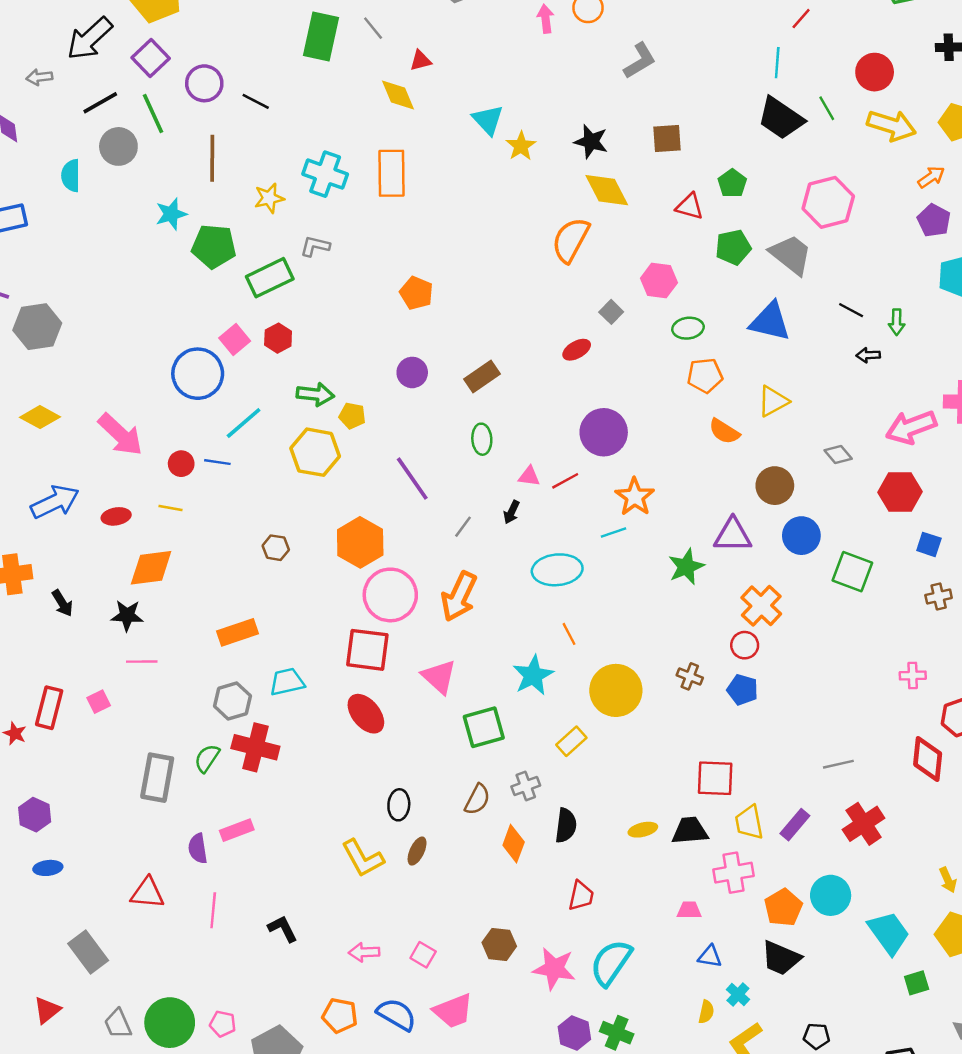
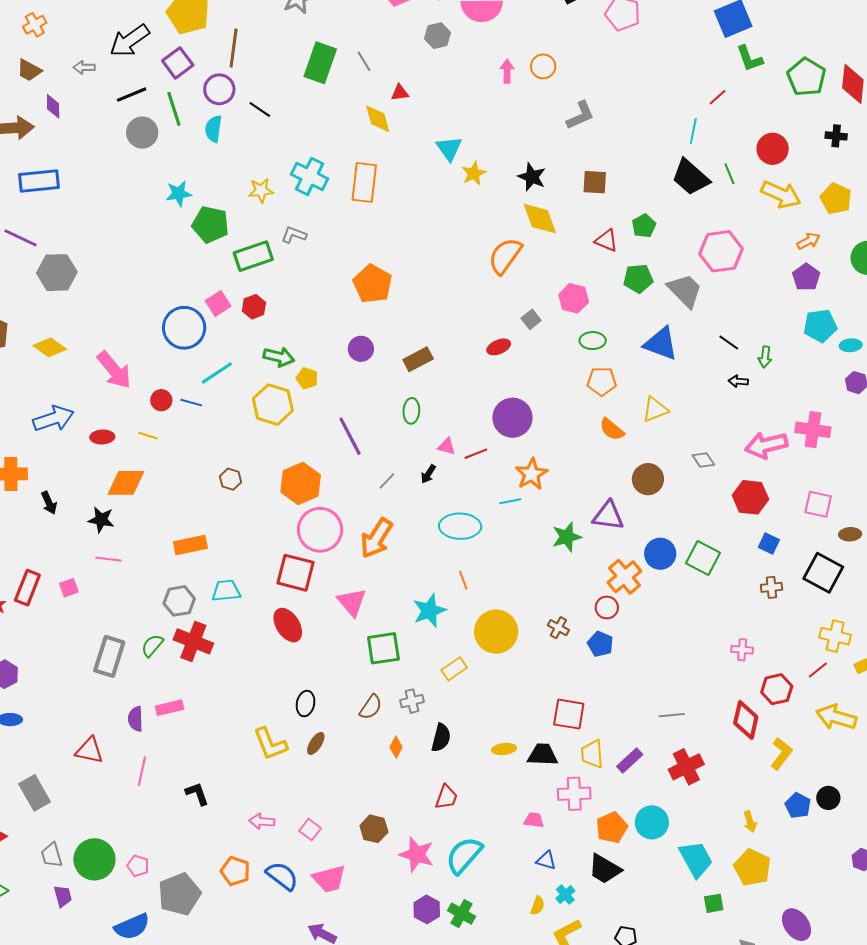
brown line: (212, 158) -> (234, 48), moved
cyan semicircle: (71, 176) -> (213, 129), moved
orange pentagon: (416, 293) -> (373, 284), size x1.4
blue circle: (801, 536) -> (660, 554), moved
orange diamond: (514, 844) -> (396, 747), size x0.7

